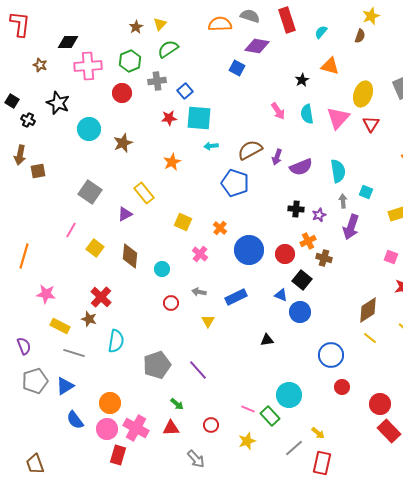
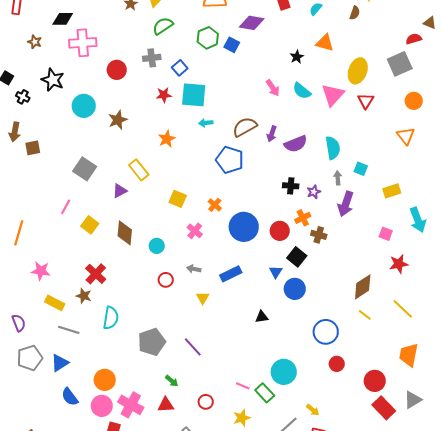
green hexagon: (130, 61) -> (208, 38), moved
cyan semicircle: (307, 114) -> (302, 91), turned -42
blue triangle: (281, 295) -> (276, 272), turned 40

